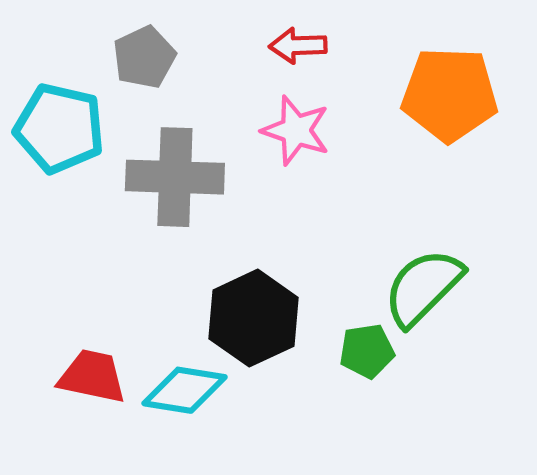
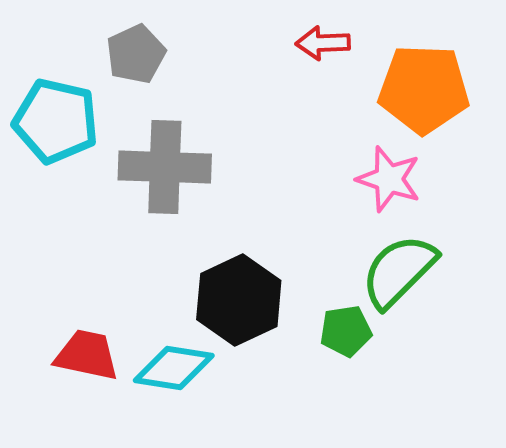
red arrow: (298, 46) -> (323, 43), moved
pink star: (296, 130) -> (389, 179), moved

